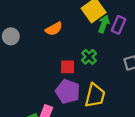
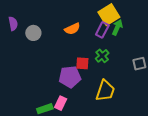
purple rectangle: (118, 25) -> (102, 30), moved
purple pentagon: (68, 91) -> (70, 77), moved, turned -30

